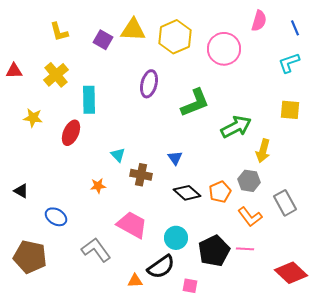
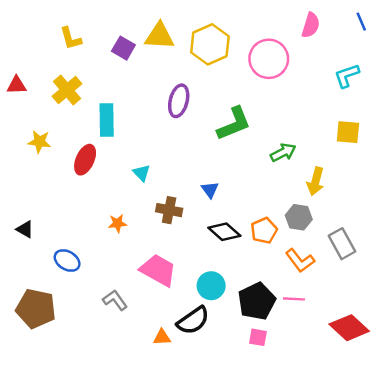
blue line: (295, 28) -> (361, 22), moved
green arrow: (236, 127) -> (283, 152), size x0.7
cyan triangle: (118, 155) -> (141, 173), moved
gray L-shape: (96, 250) -> (115, 300), size x0.7
pink square: (190, 286) -> (258, 337), moved

